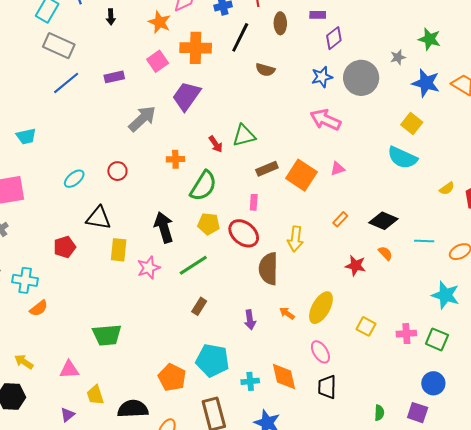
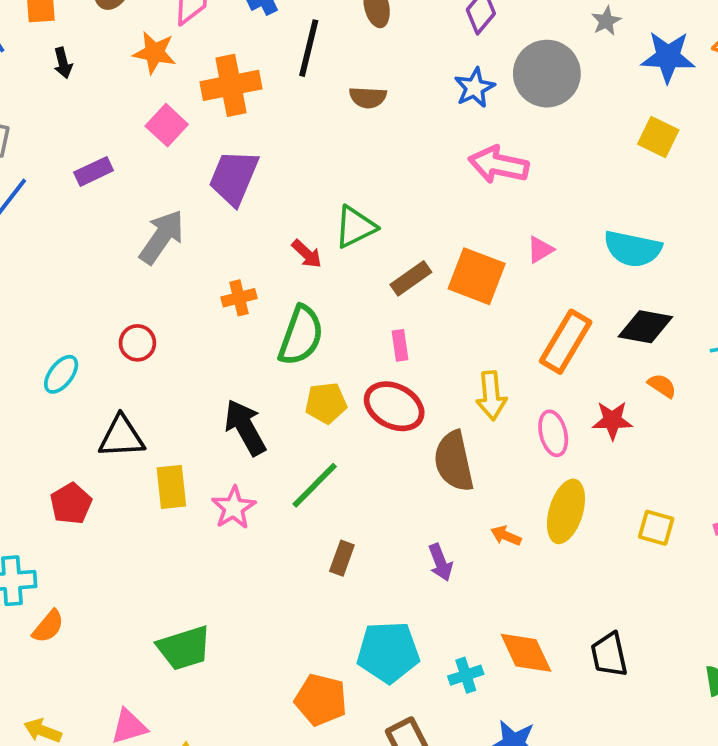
cyan semicircle: (402, 158) -> (633, 249), moved
orange rectangle: (340, 219) -> (566, 342), size x2.0
pink ellipse: (320, 352) -> (553, 433), moved, turned 30

